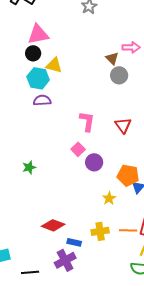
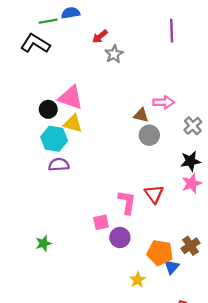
pink triangle: (38, 34) -> (71, 98), moved, turned 30
brown triangle: (112, 58) -> (141, 115), turned -32
pink L-shape: (87, 121) -> (127, 202), moved
pink square: (78, 149) -> (101, 222), turned 32

